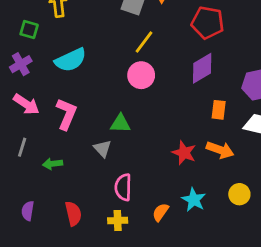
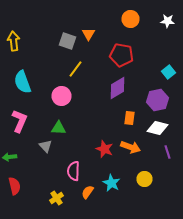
cyan semicircle: (71, 60) -> (22, 82), turned 95
pink circle: (141, 75) -> (62, 96), moved
pink semicircle: (123, 187) -> (74, 171), moved
red semicircle: (73, 214) -> (14, 186), moved
yellow cross: (118, 220) -> (56, 198), turned -32

